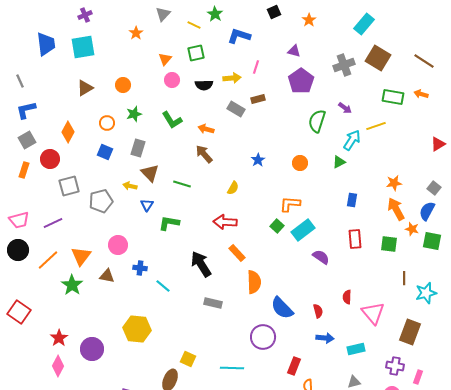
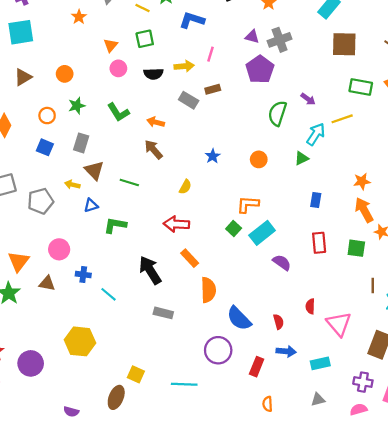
brown square: (378, 58) -> (344, 44), turned -30
gray cross: (344, 65) -> (280, 40), moved
blue triangle: (147, 205) -> (91, 205), turned 40
red rectangle: (294, 366) -> (257, 367), moved

